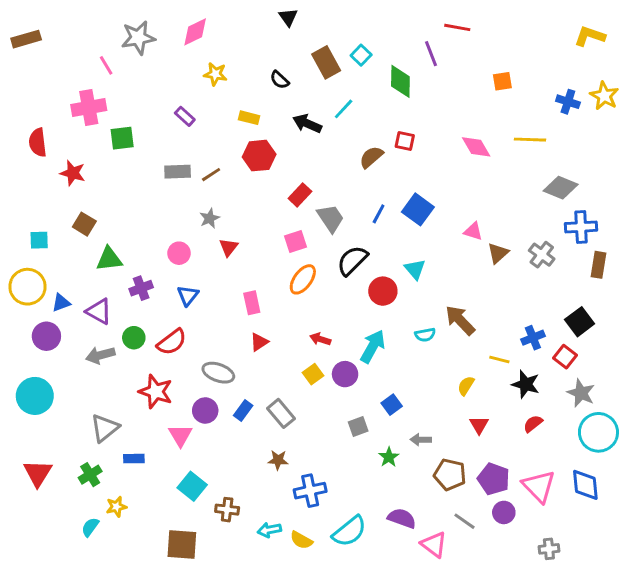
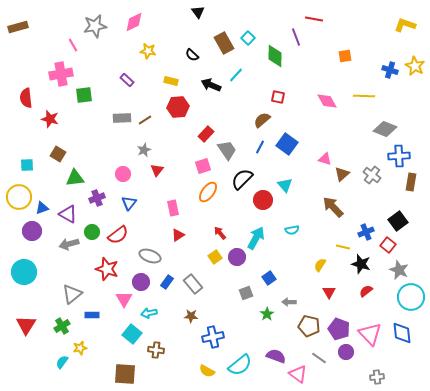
brown semicircle: (371, 157) -> (262, 120), moved
brown arrow: (460, 320) -> (333, 207), moved
red arrow: (320, 339) -> (220, 233), turned 32
cyan arrow: (269, 530) -> (149, 313), moved

